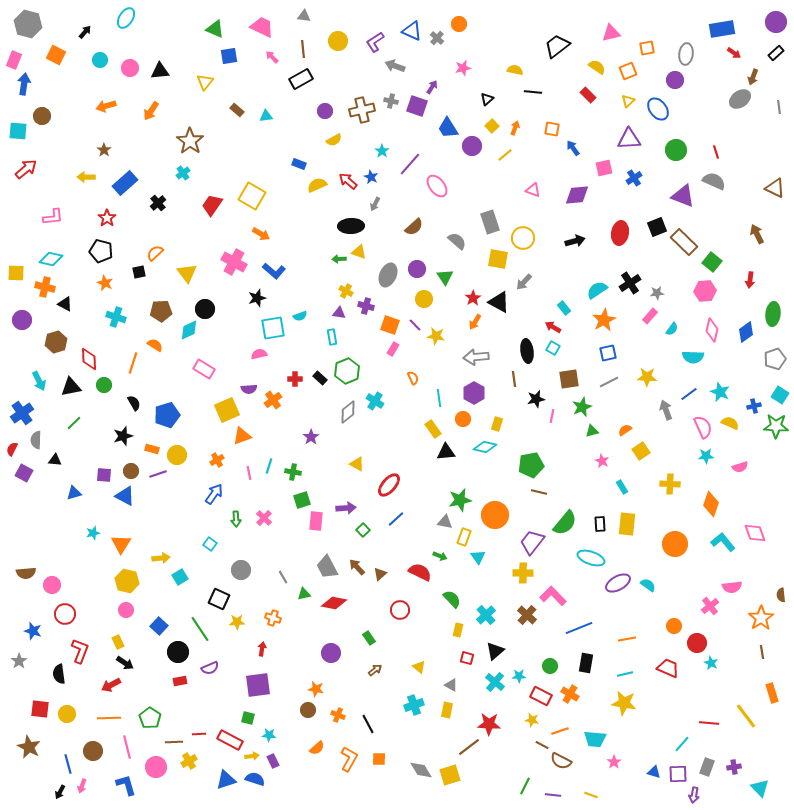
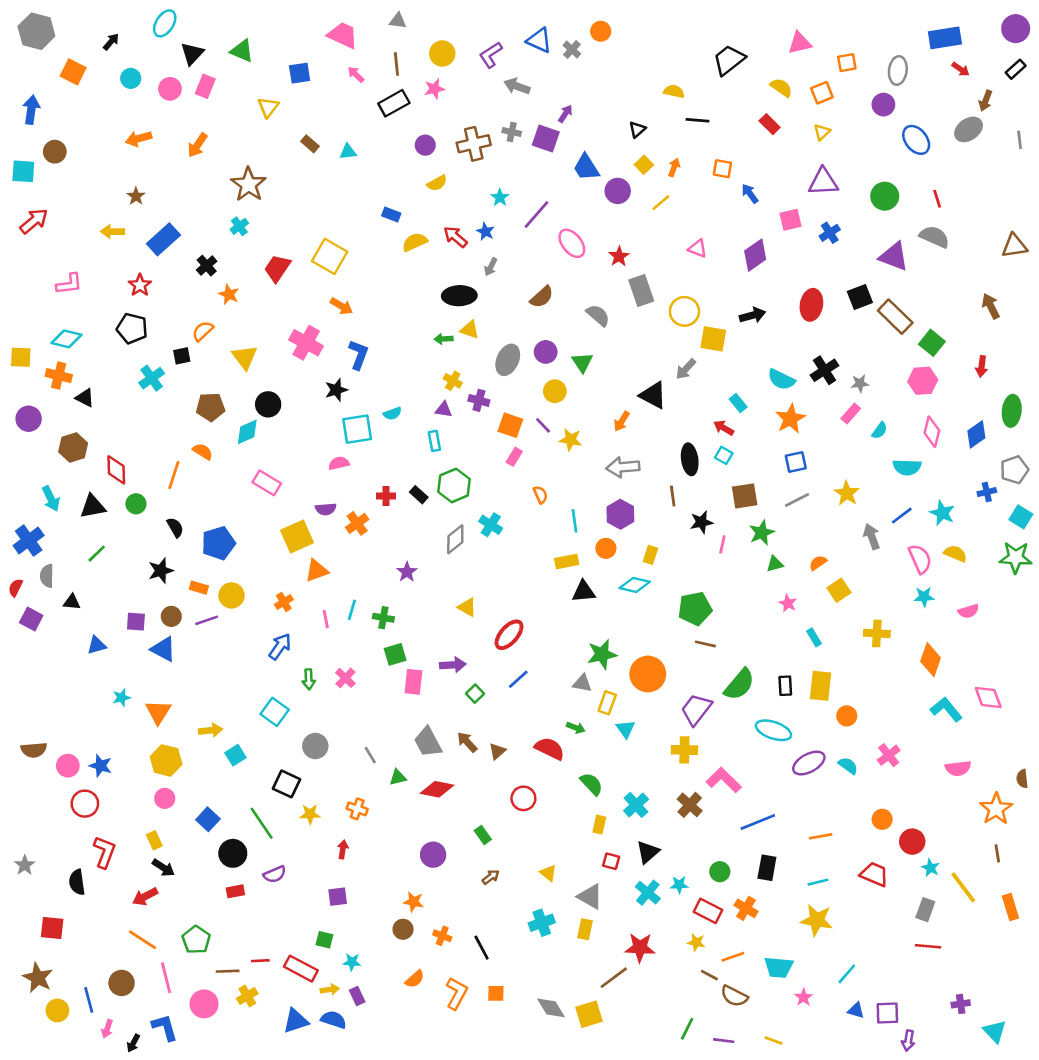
green triangle: (215, 29) -> (242, 51), moved
pink rectangle: (14, 60) -> (205, 86), moved
pink star: (463, 68) -> (434, 89), moved
black triangle: (160, 71) -> (192, 53), moved, turned -42
blue ellipse: (658, 109) -> (916, 140), moved
brown triangle: (775, 188) -> (1014, 246), turned -35
purple diamond: (577, 195) -> (755, 255), turned -30
yellow square: (498, 259) -> (713, 339), moved
blue L-shape: (274, 271) -> (358, 355), turned -110
orange star: (105, 283) -> (229, 294), moved
cyan semicircle: (597, 290) -> (781, 379), turned -120
red star: (473, 298) -> (619, 256), moved
cyan cross: (116, 317) -> (152, 378), moved, turned 36
yellow star: (647, 377) -> (847, 493), turned 30
blue cross: (754, 406) -> (987, 492), moved
yellow rectangle: (433, 429) -> (567, 561), turned -66
cyan square: (210, 544) -> (275, 712), size x1.5
orange circle: (675, 544) -> (847, 716), moved, size x0.6
pink cross: (710, 606) -> (889, 755), moved
blue star: (33, 631) -> (101, 766), moved
purple square: (258, 685) -> (338, 897), size x0.6
gray triangle: (451, 685) -> (590, 897), size x1.5
yellow circle: (67, 714) -> (57, 1010), moved
yellow line: (746, 716) -> (963, 887), moved
orange line: (109, 718) -> (142, 940), turned 35
cyan line: (682, 744) -> (847, 974), moved
gray rectangle: (707, 767) -> (925, 910), moved
black arrow: (60, 792) -> (133, 1043), moved

